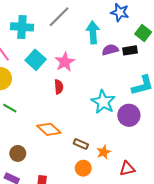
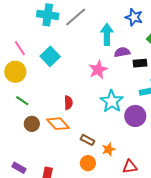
cyan cross: (22, 27) -> (48, 15), moved
black rectangle: (130, 50) -> (140, 63), moved
pink star: (65, 62) -> (98, 70), moved
red semicircle: (59, 87) -> (68, 103), moved
brown circle: (18, 153) -> (32, 124), moved

